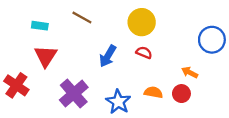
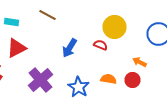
yellow circle: (142, 22) -> (114, 27), moved
red triangle: (46, 56) -> (16, 48), turned 30

